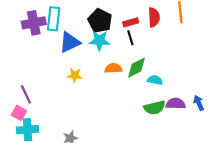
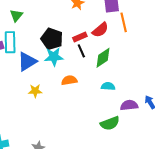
red semicircle: (154, 17) -> (100, 30), turned 60
green diamond: (137, 68) -> (103, 58), moved
green semicircle: (155, 108) -> (110, 123), moved

